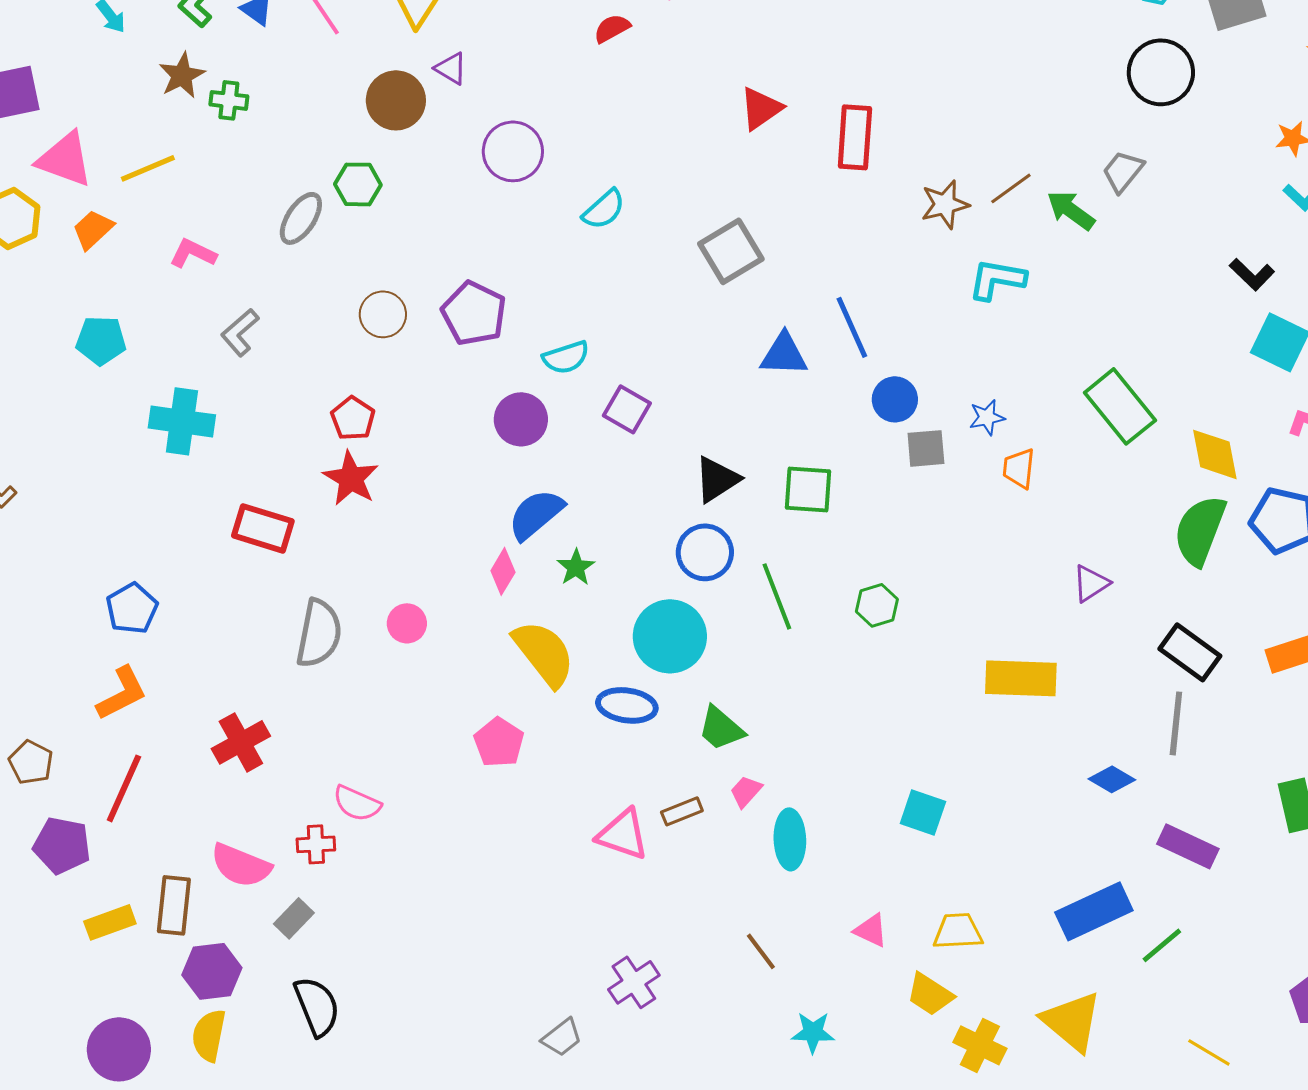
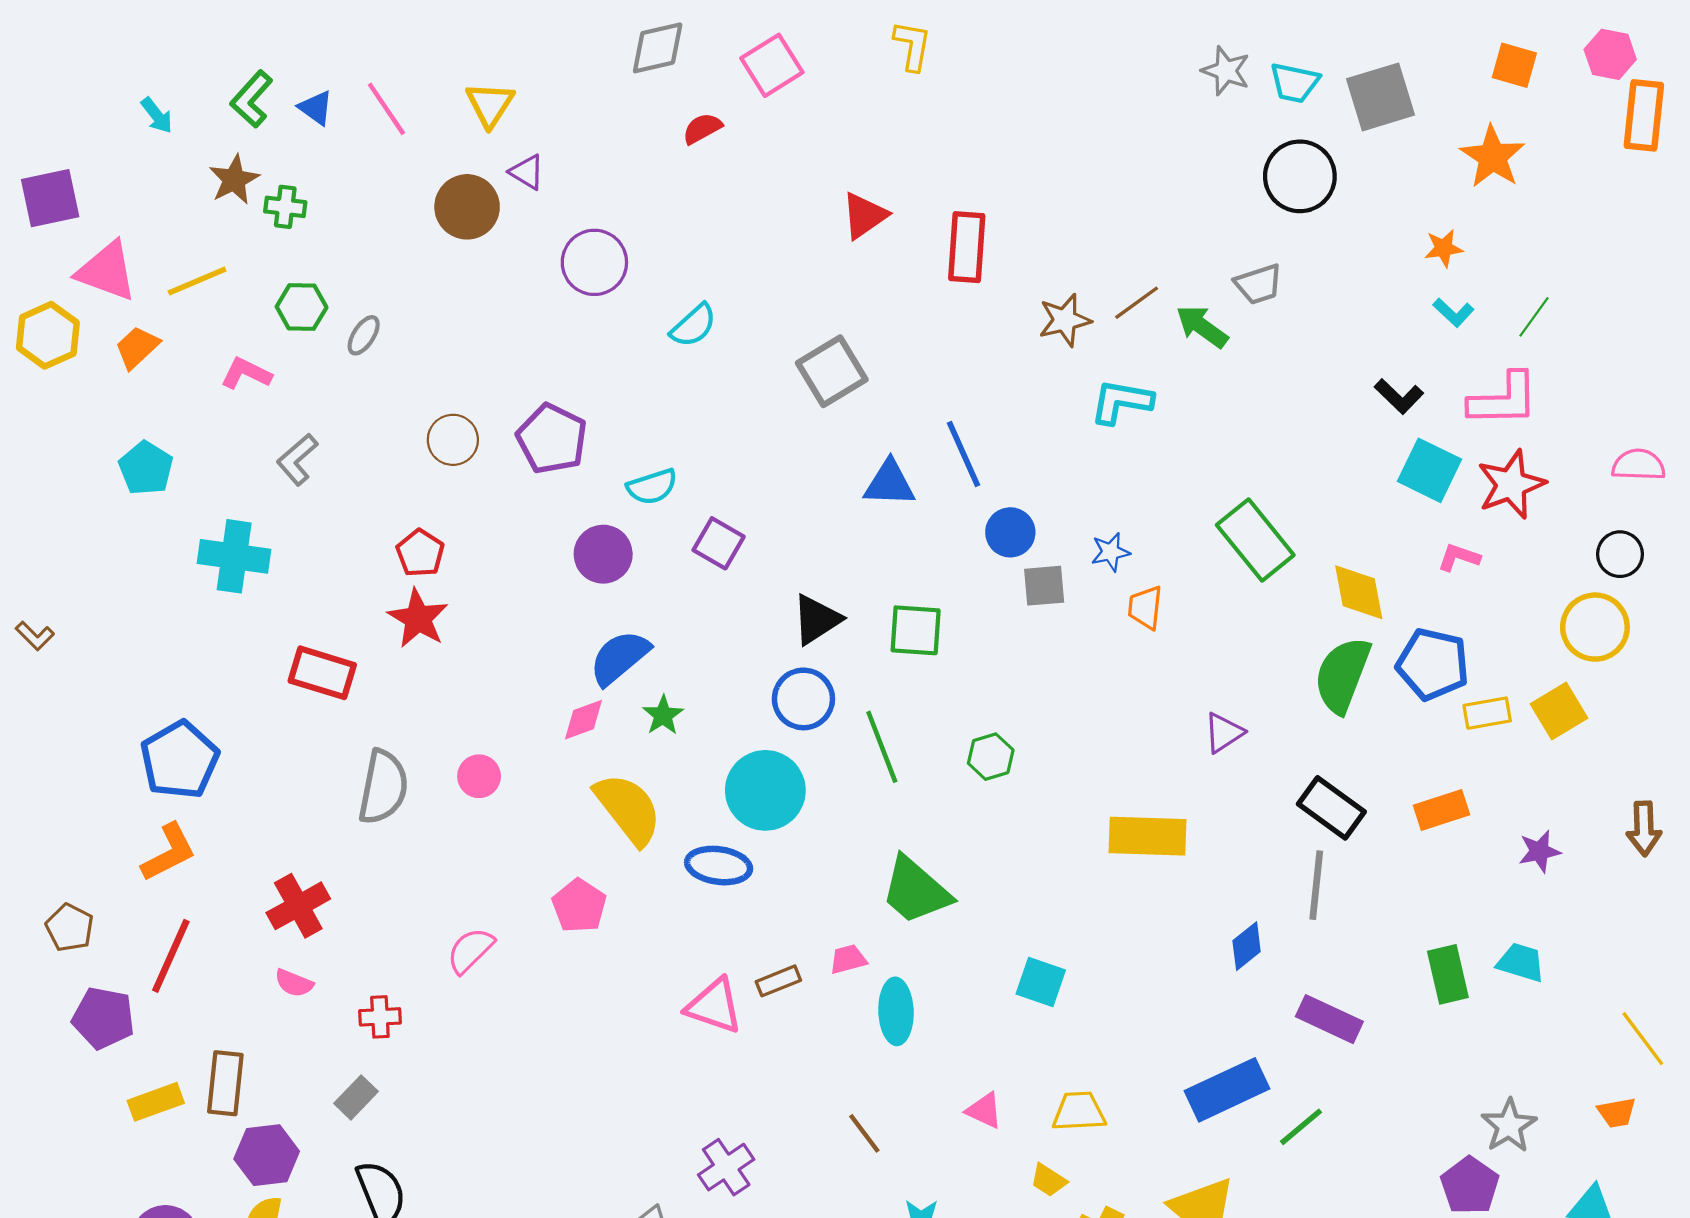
gray trapezoid: (1123, 171) -> (1259, 284), turned -147
green hexagon: (358, 184) -> (302, 307), moved
gray ellipse: (301, 218) -> (364, 335), size x0.7
cyan pentagon: (101, 340) -> (146, 468), turned 30
pink diamond: (503, 571) -> (584, 720), turned 39
blue pentagon: (132, 608) -> (180, 760), size x1.4
green trapezoid: (721, 728) -> (916, 891), moved, size x1.4
blue diamond: (1112, 779) -> (1247, 946), turned -69
pink trapezoid: (746, 791) -> (848, 959), turned 33
pink semicircle: (357, 803) -> (470, 950), moved, turned 111
pink semicircle: (241, 865) -> (294, 983), moved, size x0.6
yellow trapezoid: (930, 994) -> (1048, 1180), size x0.7

